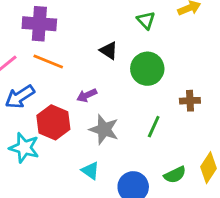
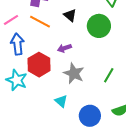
black triangle: (109, 51) -> (70, 15), moved
green circle: (147, 69) -> (99, 26), moved
blue arrow: (20, 97) -> (17, 44), turned 110

